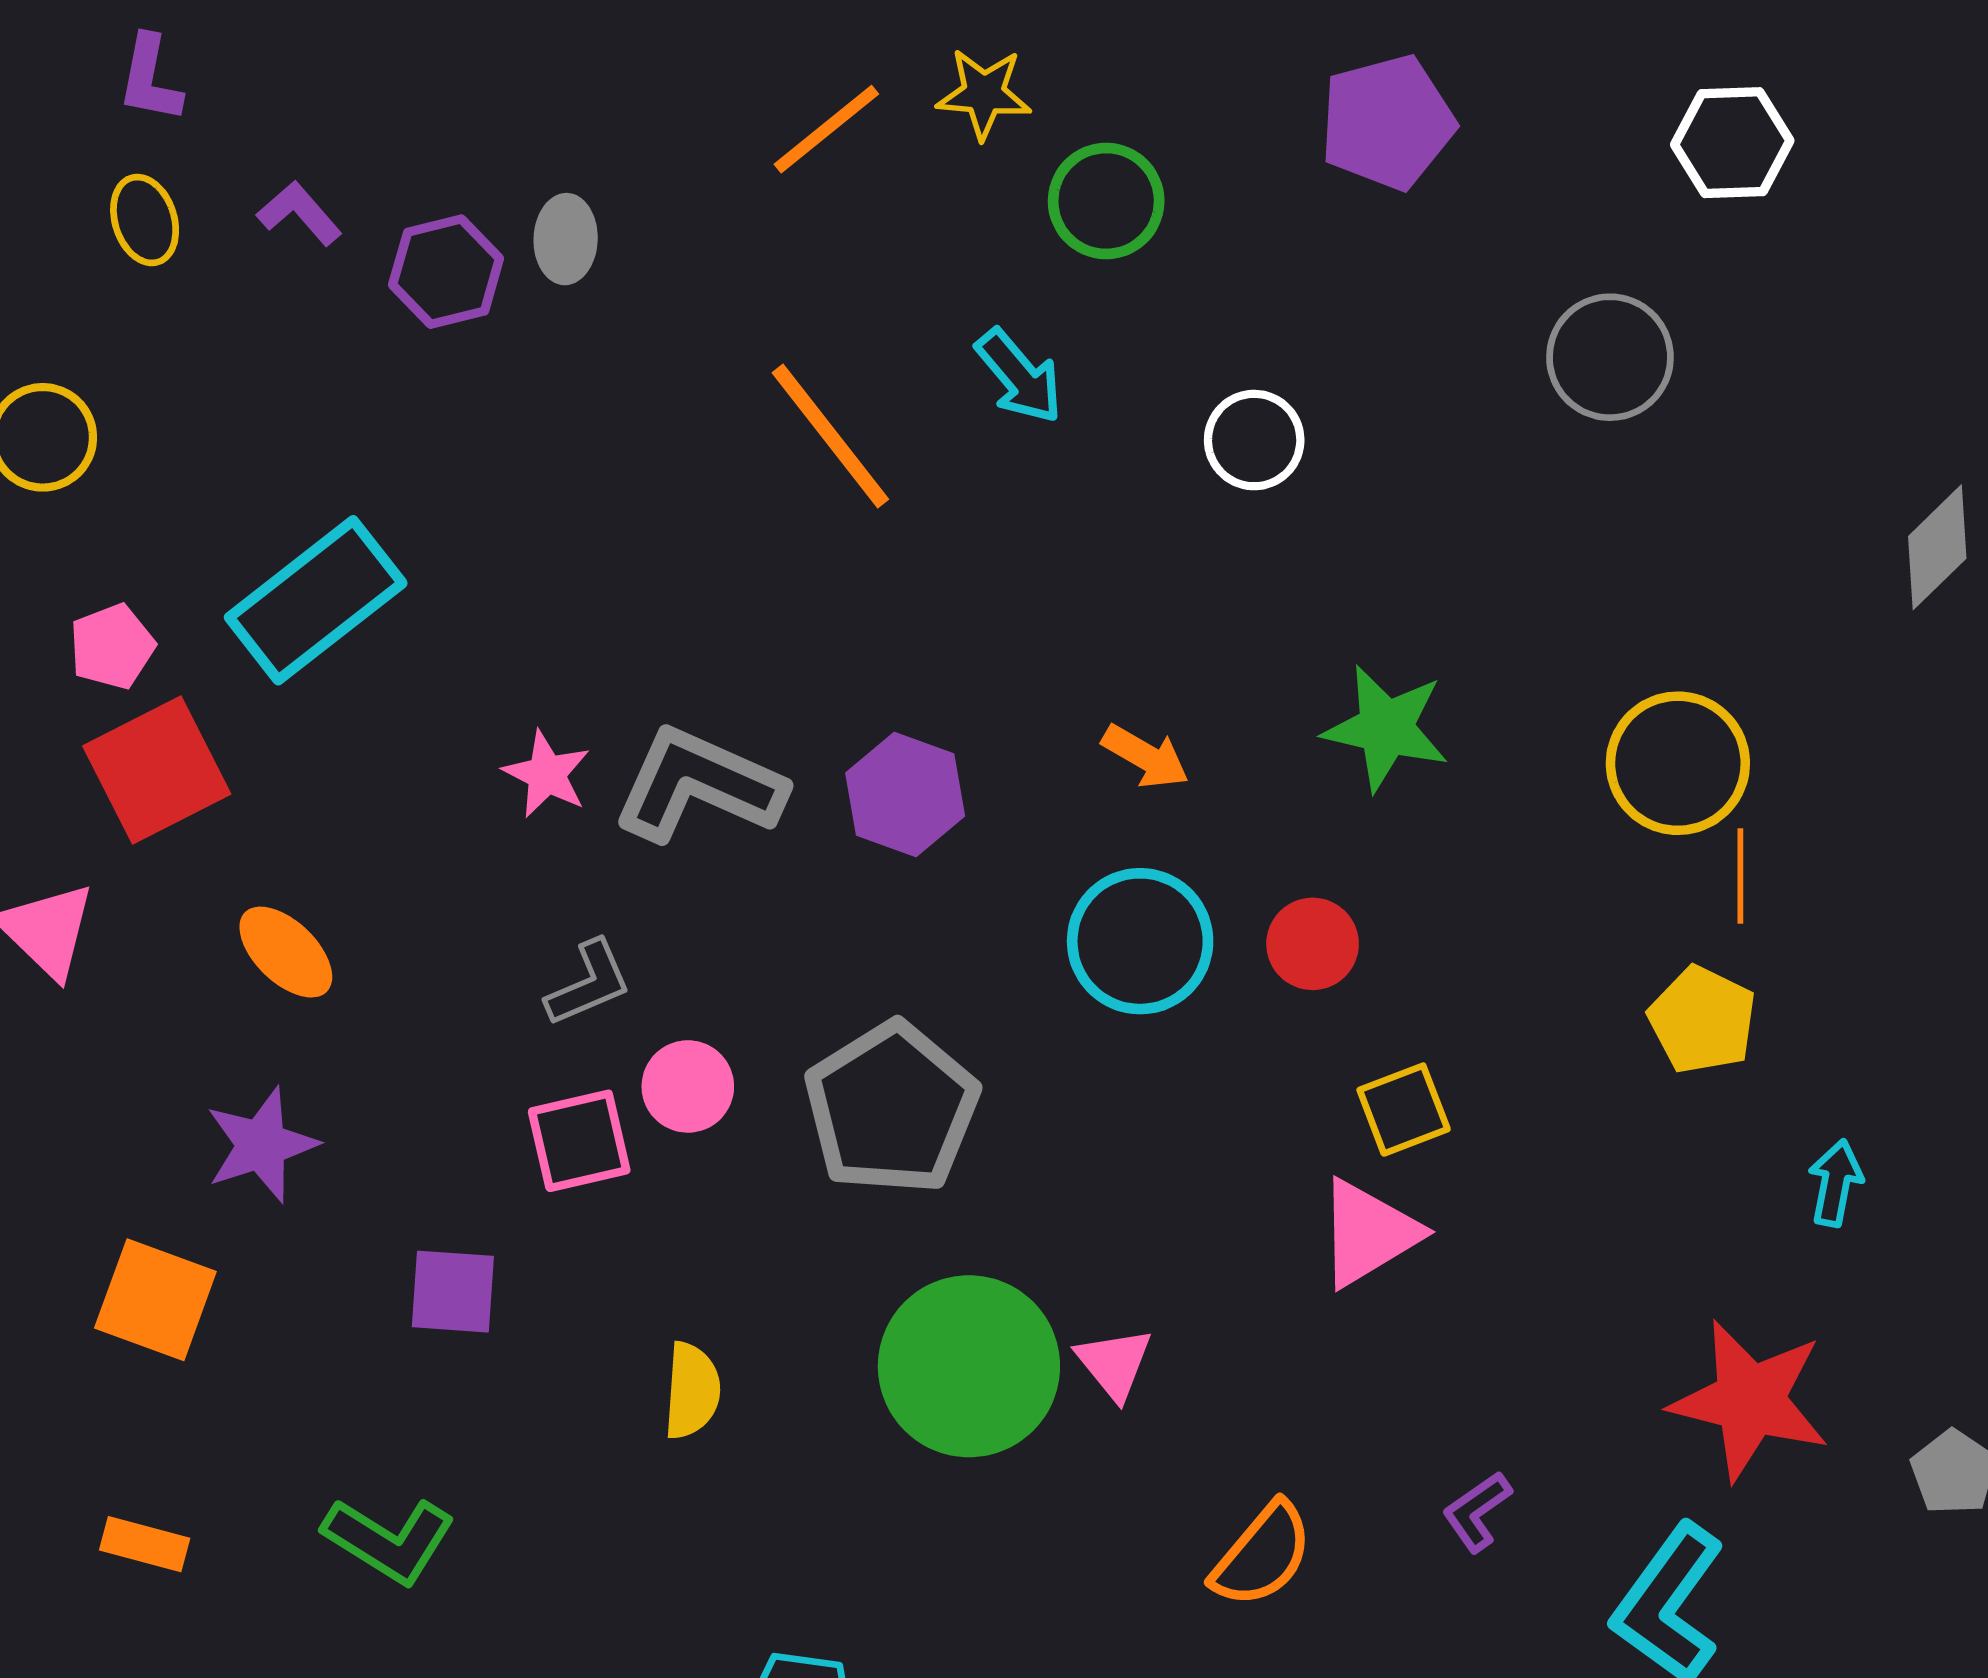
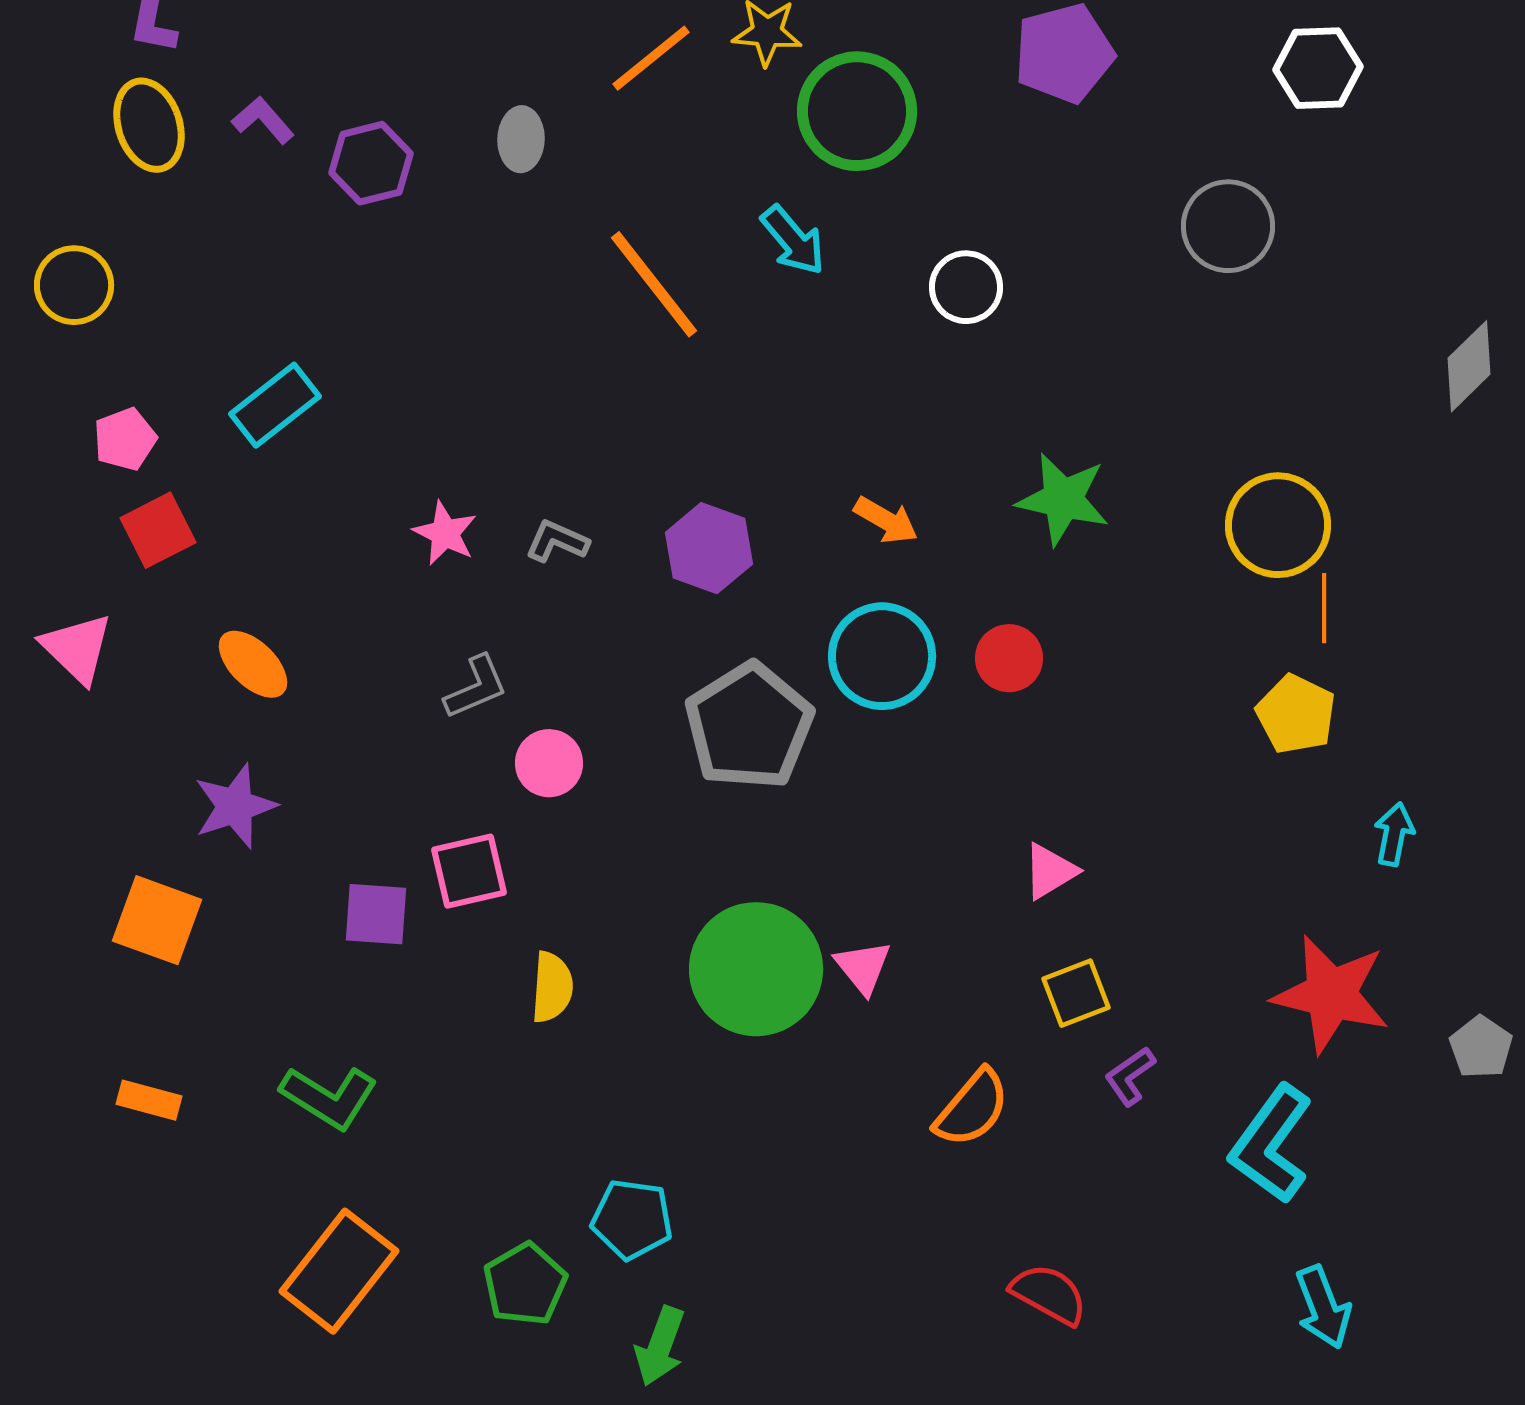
green circle: (1106, 201) -> (857, 111), size x1.4
yellow ellipse: (145, 220) -> (149, 125), size x1.4
gray ellipse: (566, 239) -> (521, 139), moved
cyan rectangle: (316, 600) -> (275, 405), size x0.7
red square: (157, 770) -> (158, 530), size x0.7
gray L-shape: (699, 785) -> (557, 541), size x0.5
gray pentagon: (892, 1108) -> (749, 726), moved
yellow square: (1404, 1110) -> (1076, 993), moved
pink square: (579, 1141) -> (469, 871), moved
pink triangle: (1368, 1233) -> (1050, 871), size x0.7

